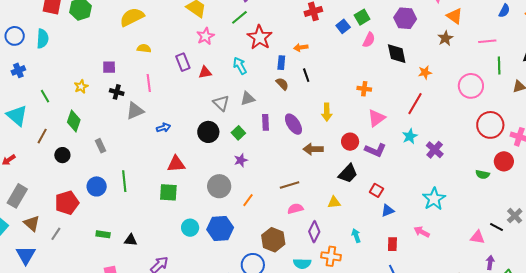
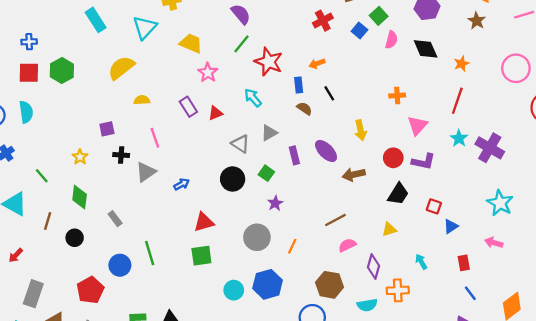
purple cross: (435, 150) -> (490, 148), size x1.4

